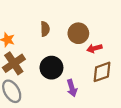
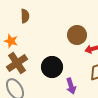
brown semicircle: (45, 29) -> (25, 16), moved

